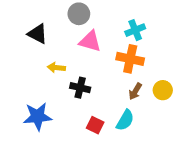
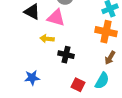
pink triangle: (90, 41) -> (56, 18), moved
blue star: (38, 116) -> (32, 78), size x0.7

